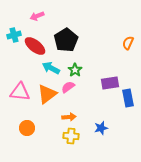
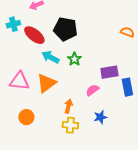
black pentagon: (66, 40) -> (65, 29), turned -30
orange semicircle: (128, 43) -> (127, 32), turned 88
pink semicircle: (68, 87) -> (92, 90), moved
orange arrow: (69, 117) -> (68, 106), turned -72

